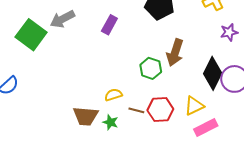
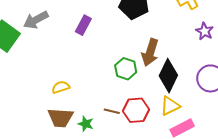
purple star: (229, 32) -> (205, 31), turned -30
black diamond: (213, 73) -> (168, 76), moved
yellow semicircle: (113, 95) -> (61, 87), moved

